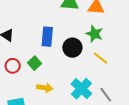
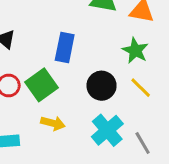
black circle: (72, 48) -> (102, 86), moved
green square: (35, 63) -> (42, 85), size x1.5

